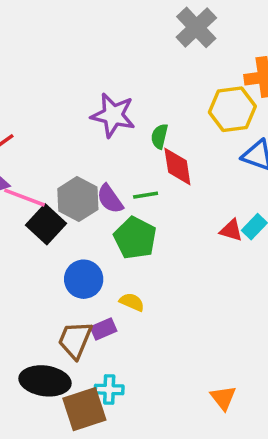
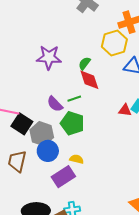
green semicircle: (159, 136) -> (84, 63), moved, turned 32
gray hexagon: (78, 199) -> (42, 134), moved
purple rectangle: (103, 329) -> (63, 177), size x1.6
brown trapezoid: (75, 340) -> (17, 161), moved

